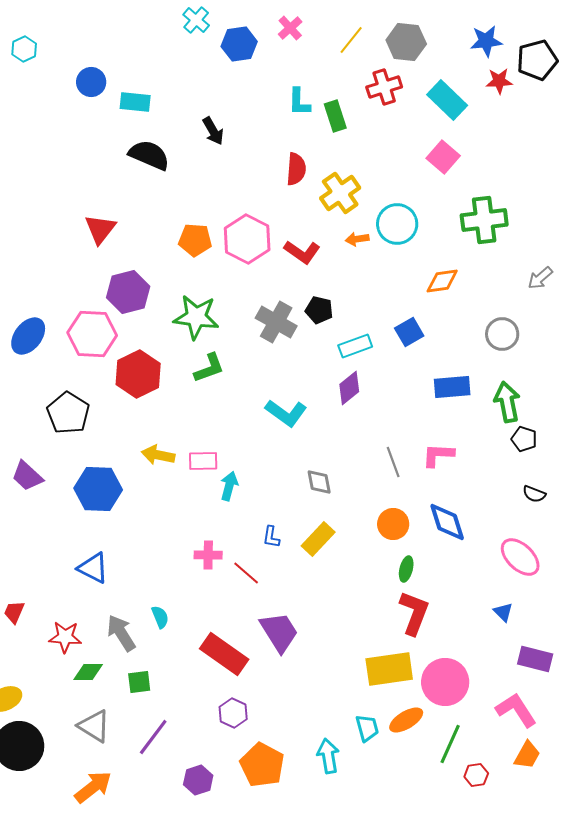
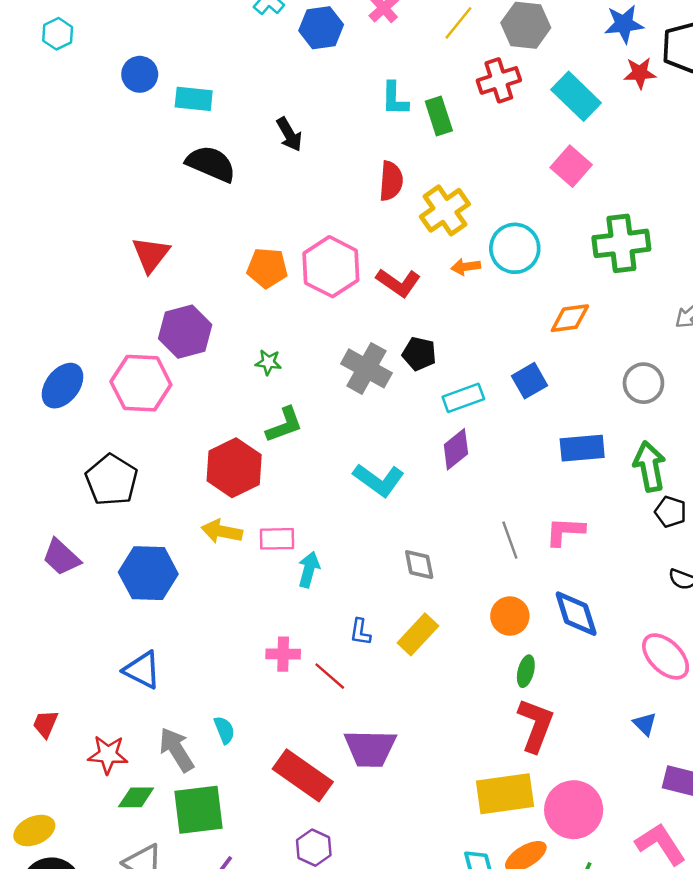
green star: (196, 317) -> (268, 362), size x0.5
red hexagon: (138, 374) -> (234, 468), moved
purple trapezoid: (279, 632) -> (370, 748), turned 123
green square: (139, 682) -> (199, 810), size x1.8

